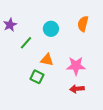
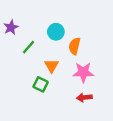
orange semicircle: (83, 24) -> (75, 46), moved
orange triangle: (47, 60) -> (52, 66), turned 48

